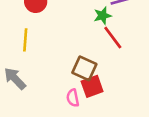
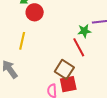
red line: (113, 38) -> (79, 47), moved

